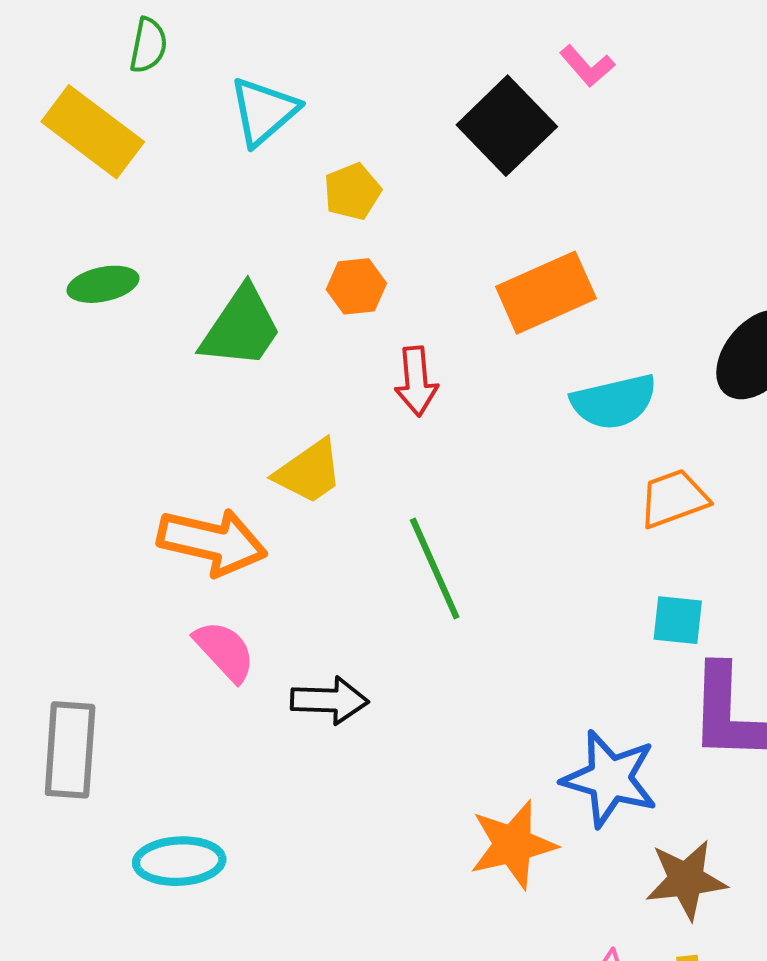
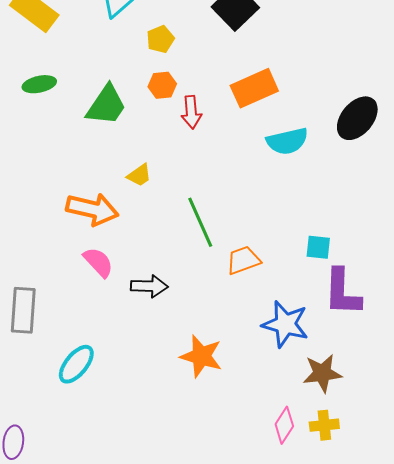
red arrow: (416, 381) -> (191, 112), moved
yellow trapezoid: (309, 472) -> (139, 175), size x0.7
orange trapezoid: (674, 499) -> (243, 260), moved
orange star: (513, 845) -> (201, 356), moved, turned 30
cyan ellipse: (179, 861) -> (76, 364), turned -48

